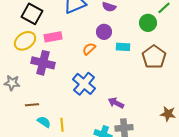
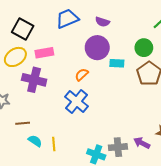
green circle: (148, 23) -> (144, 48), moved
purple circle: (104, 32) -> (97, 48), size x1.5
orange semicircle: (89, 49) -> (82, 75), moved
purple arrow: (116, 103) -> (142, 143), moved

